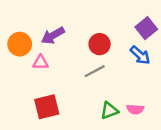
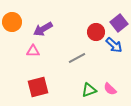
orange circle: (20, 44) -> (12, 22), moved
red circle: (100, 44) -> (96, 32), moved
pink semicircle: (135, 109) -> (110, 89), turned 40

